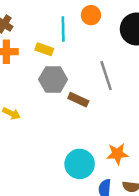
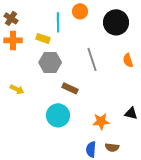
brown rectangle: (78, 100) -> (70, 88), moved
cyan circle: (80, 164) -> (58, 115), moved

